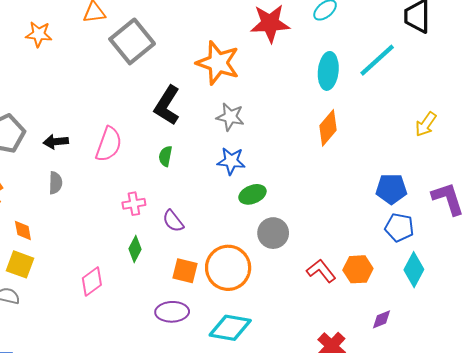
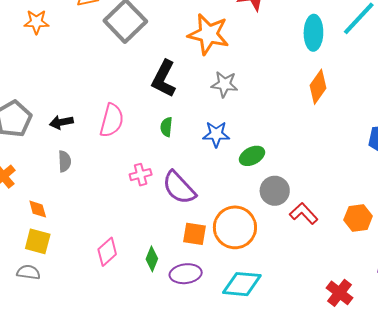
blue star: (231, 161) -> (216, 134), moved
purple semicircle: (173, 221) -> (179, 188), size x1.6
green diamond: (135, 249) -> (152, 259), moved
red L-shape: (321, 271) -> (304, 214), moved

